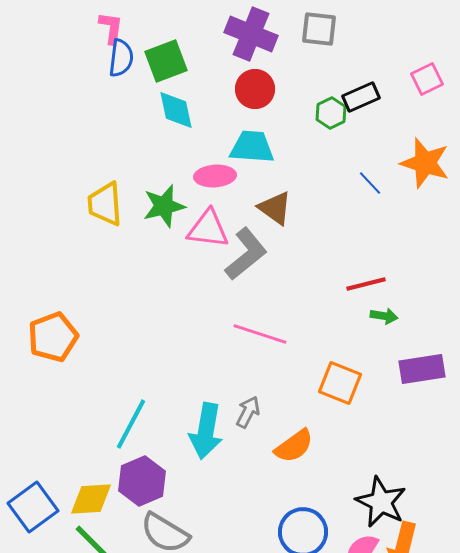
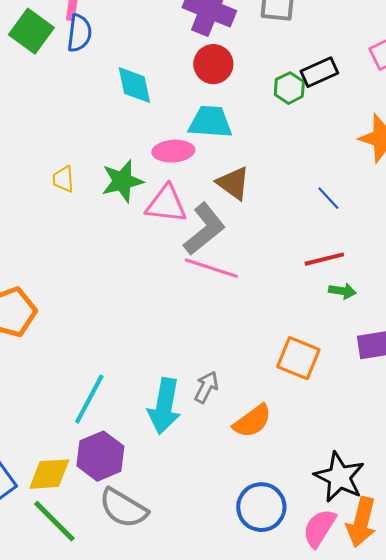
green square: (166, 61) -> (31, 31), moved, turned -33
blue line: (370, 183) -> (328, 198), moved
yellow trapezoid: (105, 204) -> (63, 179), size x0.6
pink line: (260, 334) -> (211, 268), moved

